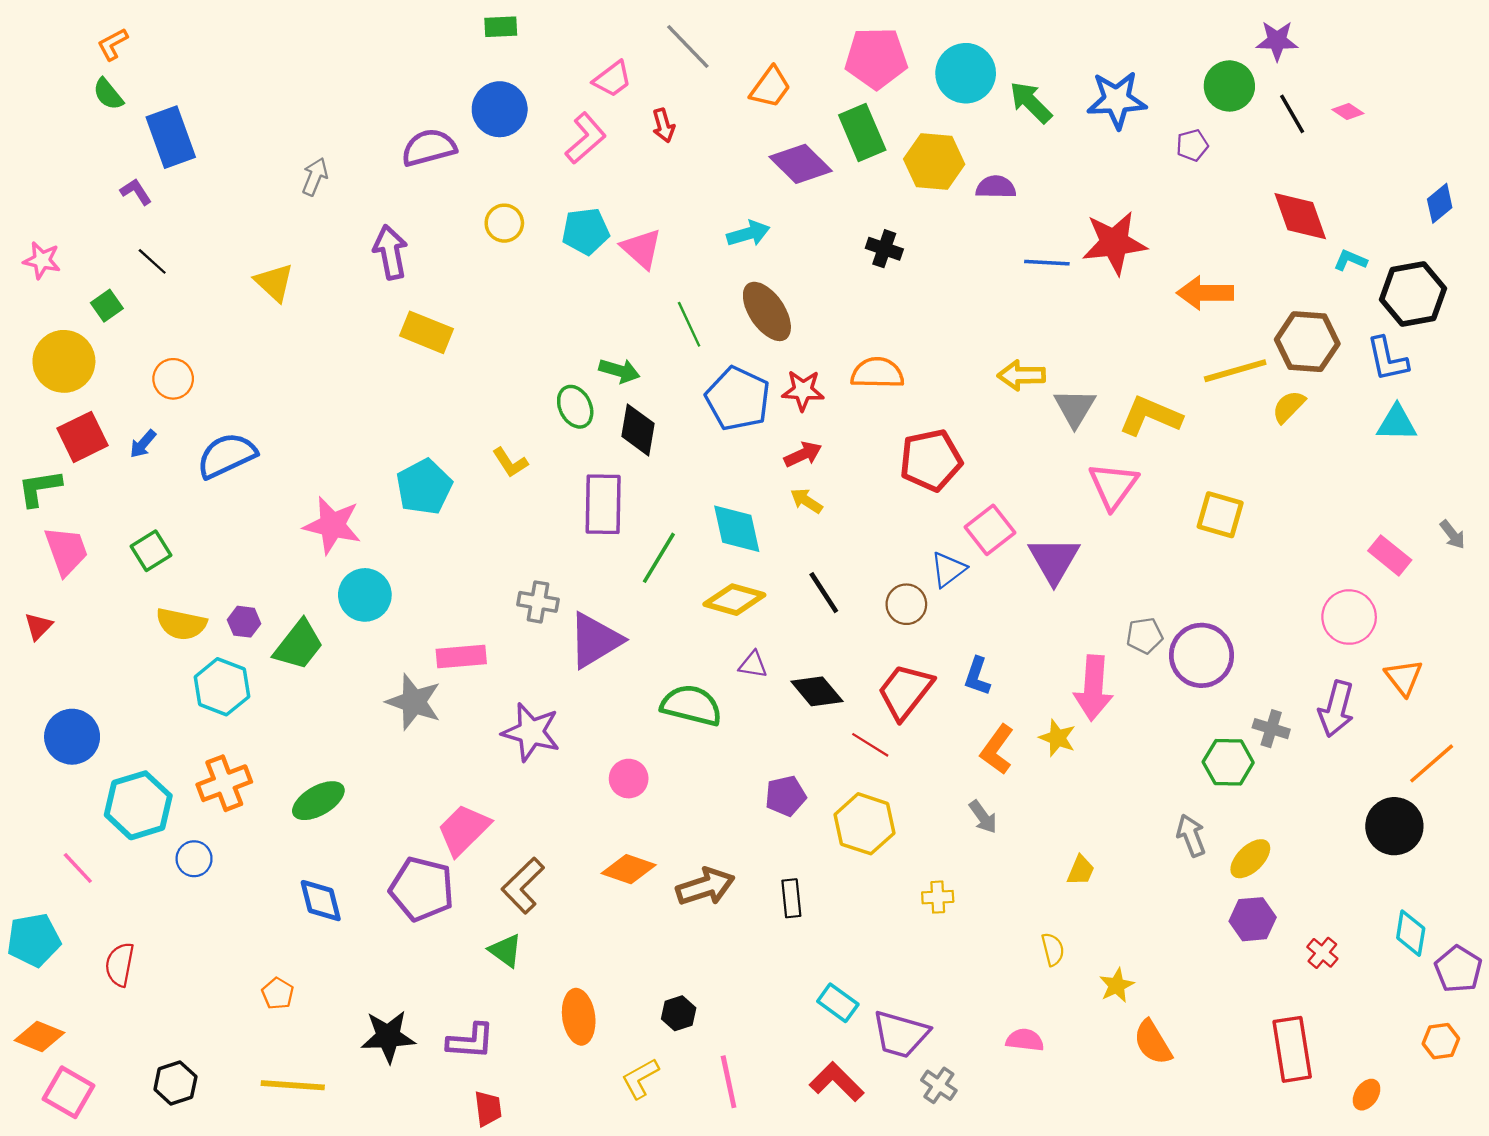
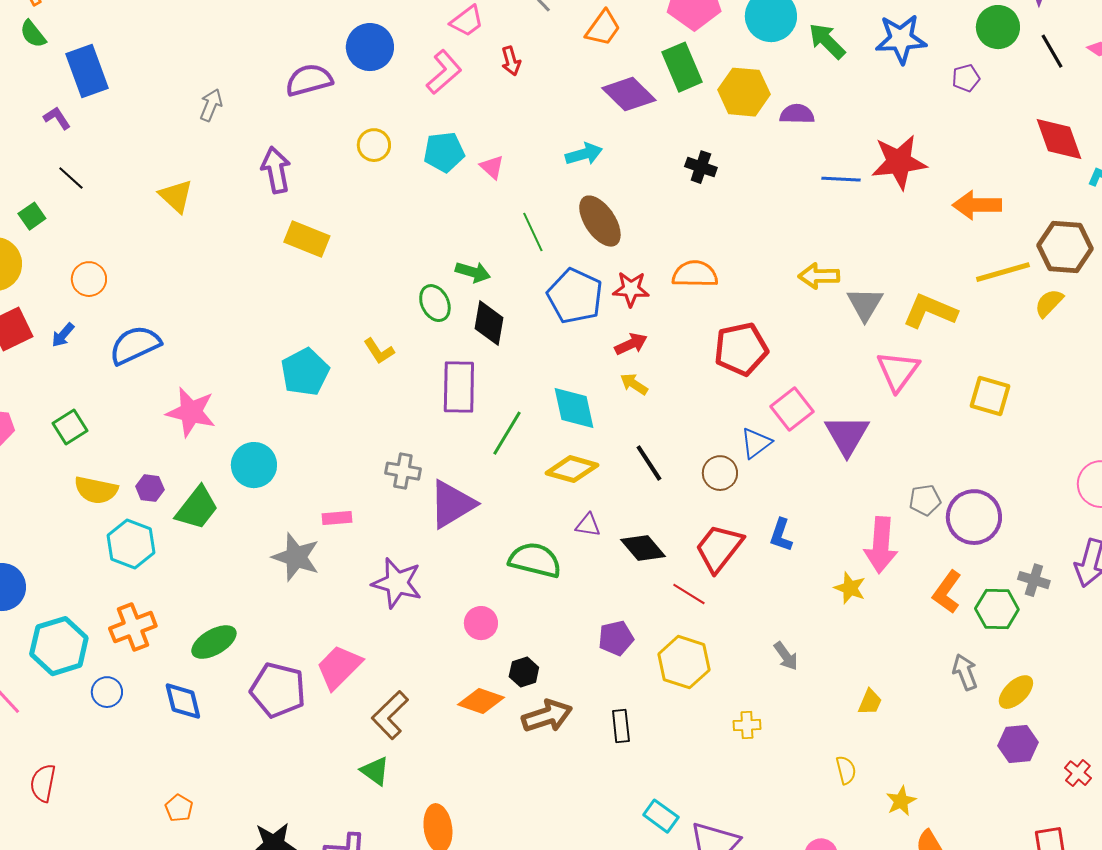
pink triangle: (641, 249) -> (492, 167), size x0.7
pink star: (332, 525) -> (191, 412), moved
pink rectangle: (461, 657) -> (337, 518), size x0.7
orange L-shape: (997, 749) -> (947, 592), moved
purple pentagon: (422, 889) -> (278, 690), moved
blue diamond: (321, 901) -> (183, 701), moved
black hexagon: (679, 1013) -> (524, 672), moved

